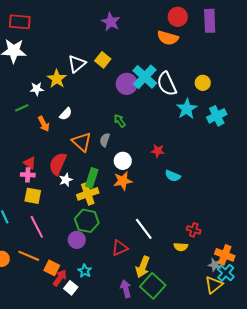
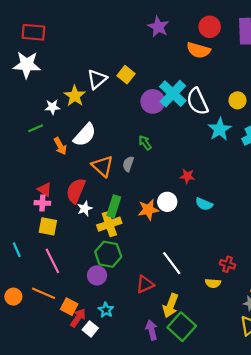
purple star: (111, 22) -> (158, 27), moved
white semicircle: (66, 114) -> (85, 135), size x1.6
white circle: (123, 161) -> (167, 202), moved

